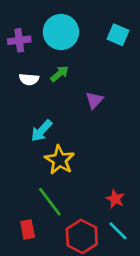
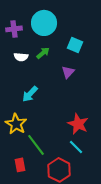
cyan square: (118, 35) -> (75, 45), moved
yellow star: (60, 160) -> (16, 124), moved
red star: (115, 199) -> (78, 124), moved, size x1.5
cyan line: (118, 231) -> (76, 147), moved

